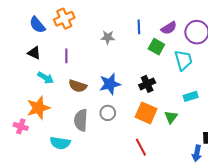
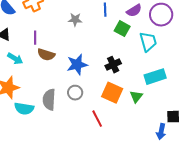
brown semicircle: (78, 86) -> (46, 55), moved
cyan rectangle: (191, 96) -> (155, 77), size x1.5
cyan semicircle: (60, 143) -> (24, 109), moved
red line: (141, 147) -> (97, 119), moved

